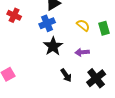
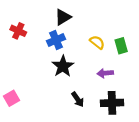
purple arrow: (82, 52) -> (105, 73), moved
black cross: (96, 78) -> (112, 103), turned 36

